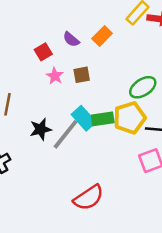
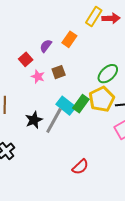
purple semicircle: (71, 39) -> (46, 46), turned 96
green rectangle: (103, 119) -> (81, 104), turned -36
red semicircle: (88, 198) -> (80, 167), size x0.7

